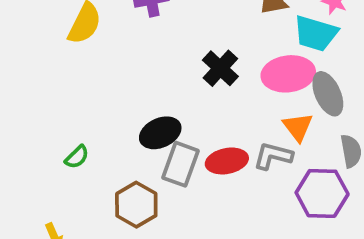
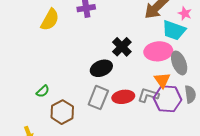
black ellipse: (160, 133) -> (101, 68), moved
purple hexagon: (322, 193) -> (168, 99), moved
brown hexagon: (136, 205) -> (62, 112), moved

